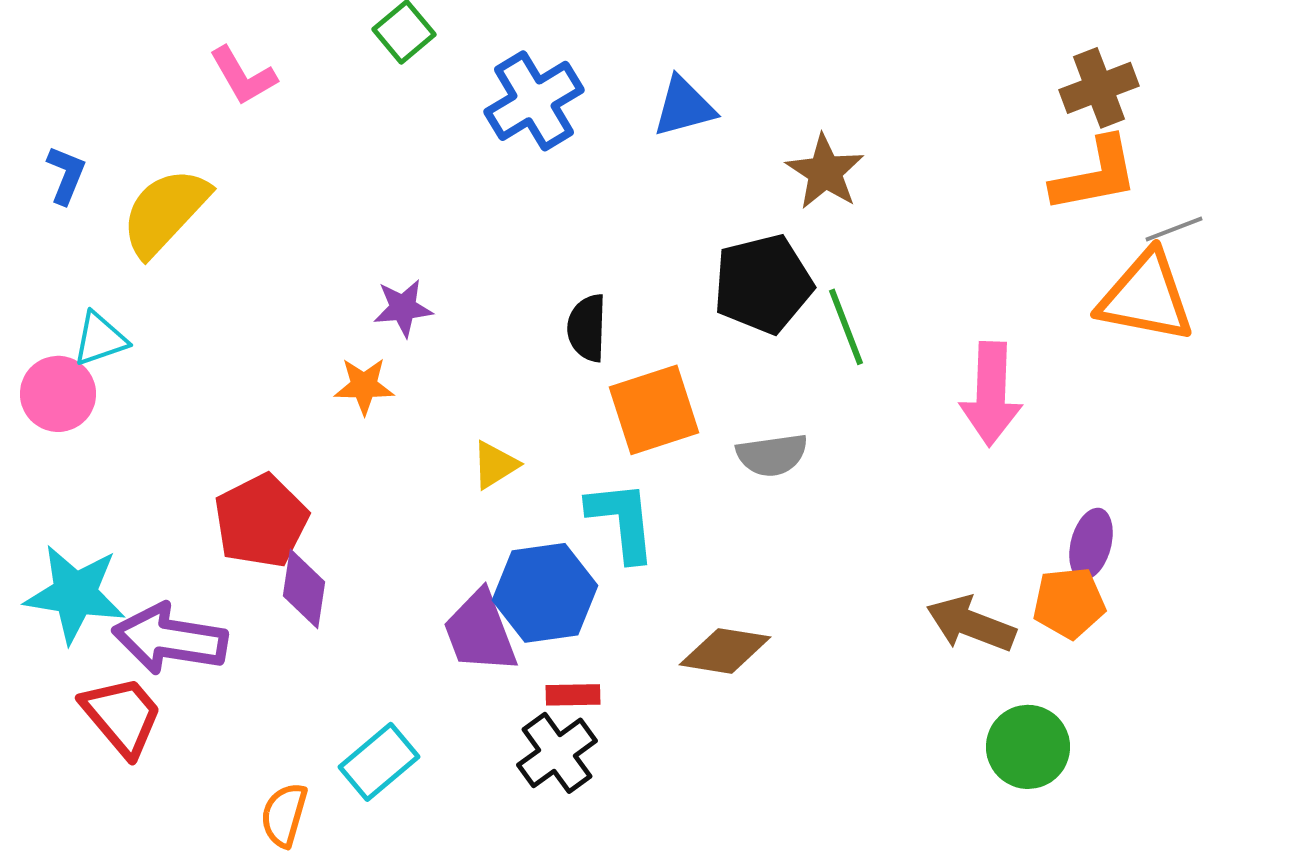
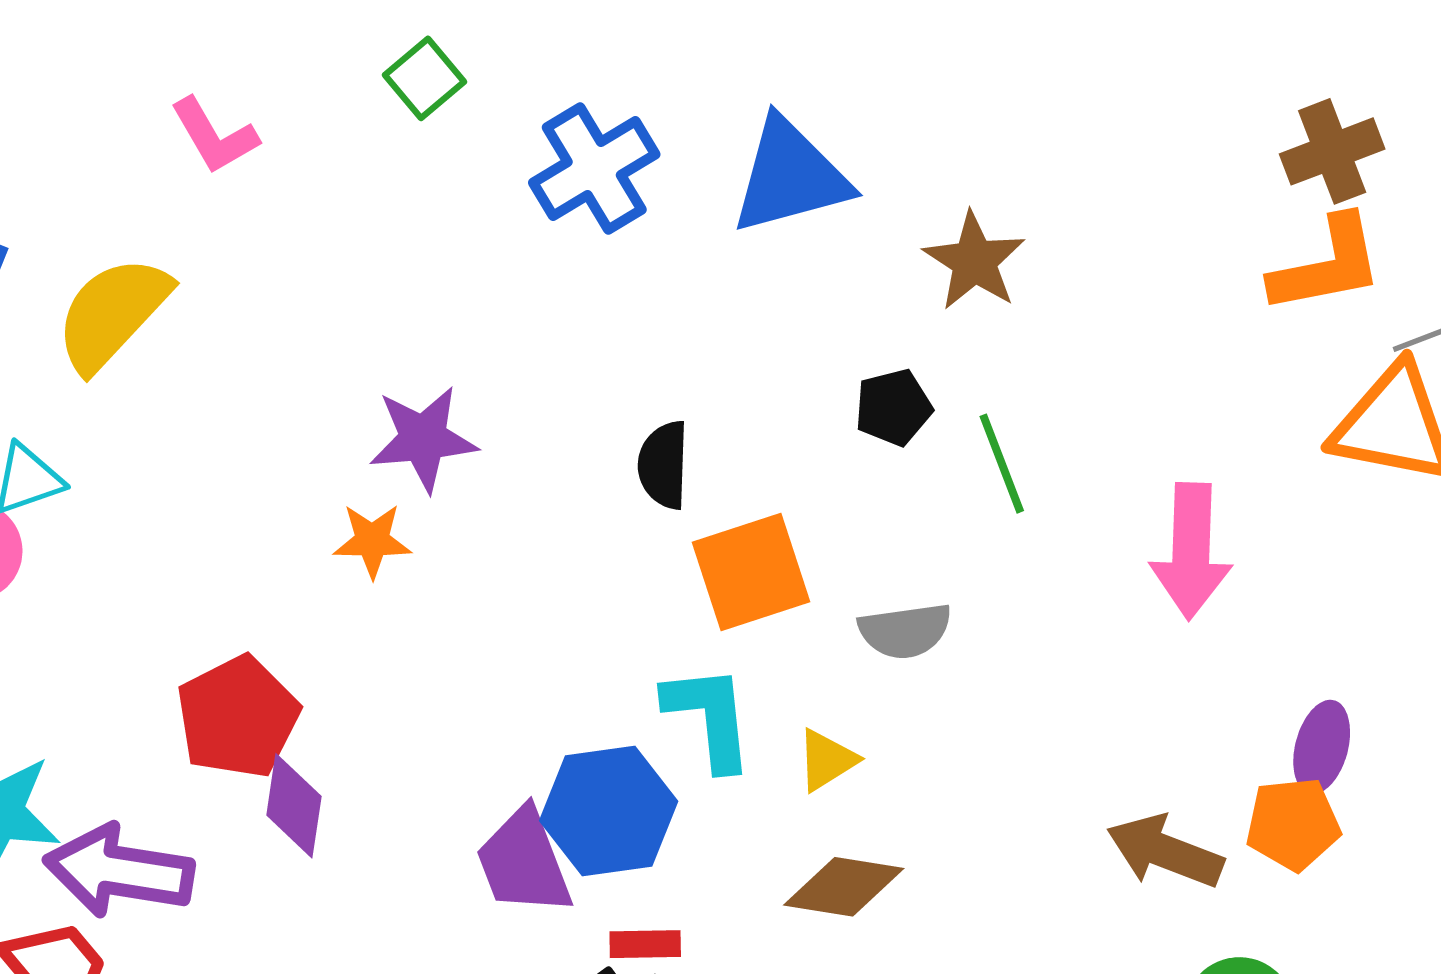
blue triangle: (684, 107) -> (790, 176), size x1.5
black pentagon: (763, 284) -> (893, 407), size x0.6
purple star: (403, 308) -> (423, 439), size x1.4
yellow triangle: (495, 465) -> (827, 760), moved

